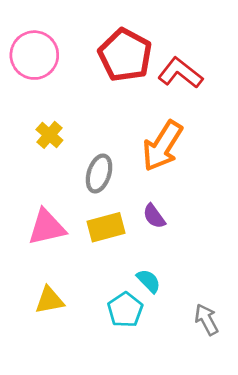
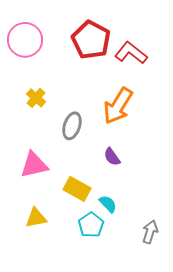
yellow rectangle: (106, 227) -> (77, 189), moved, turned 44
gray arrow: (206, 319) -> (150, 232), turned 45

